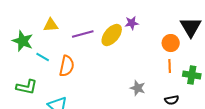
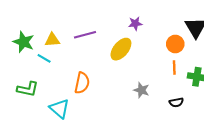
yellow triangle: (51, 25) -> (52, 40), moved
yellow ellipse: (112, 35) -> (121, 49), moved
orange semicircle: (67, 66) -> (82, 83), moved

